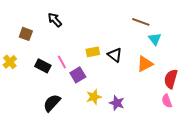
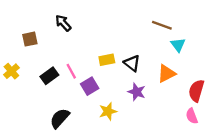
brown square: (26, 34) -> (30, 39), turned -32
black rectangle: (43, 66) -> (49, 76), turned -63
purple star: (117, 103) -> (137, 92), moved

